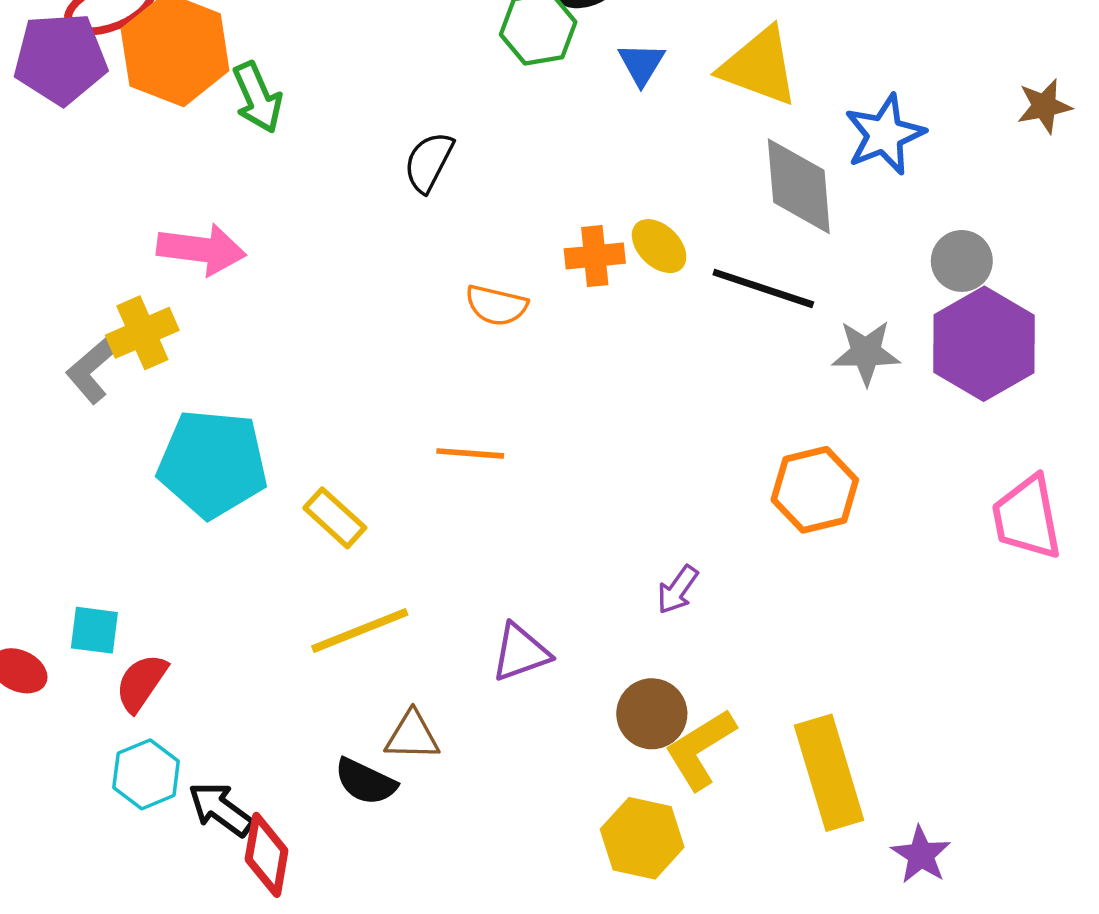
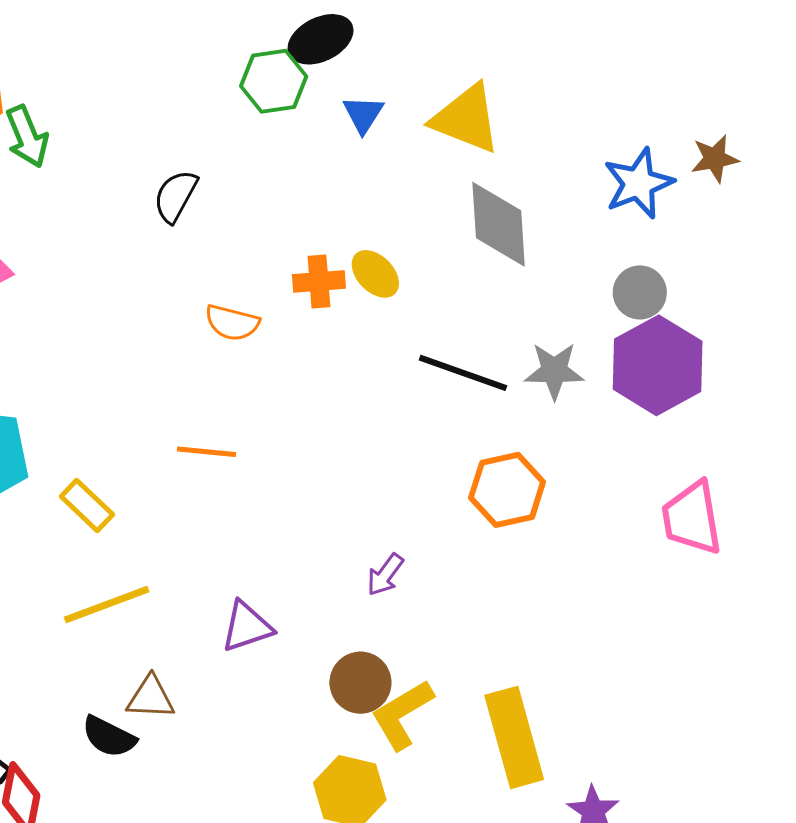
blue star: (885, 135) -> (639, 183), moved
black line: (763, 288) -> (463, 373), moved

